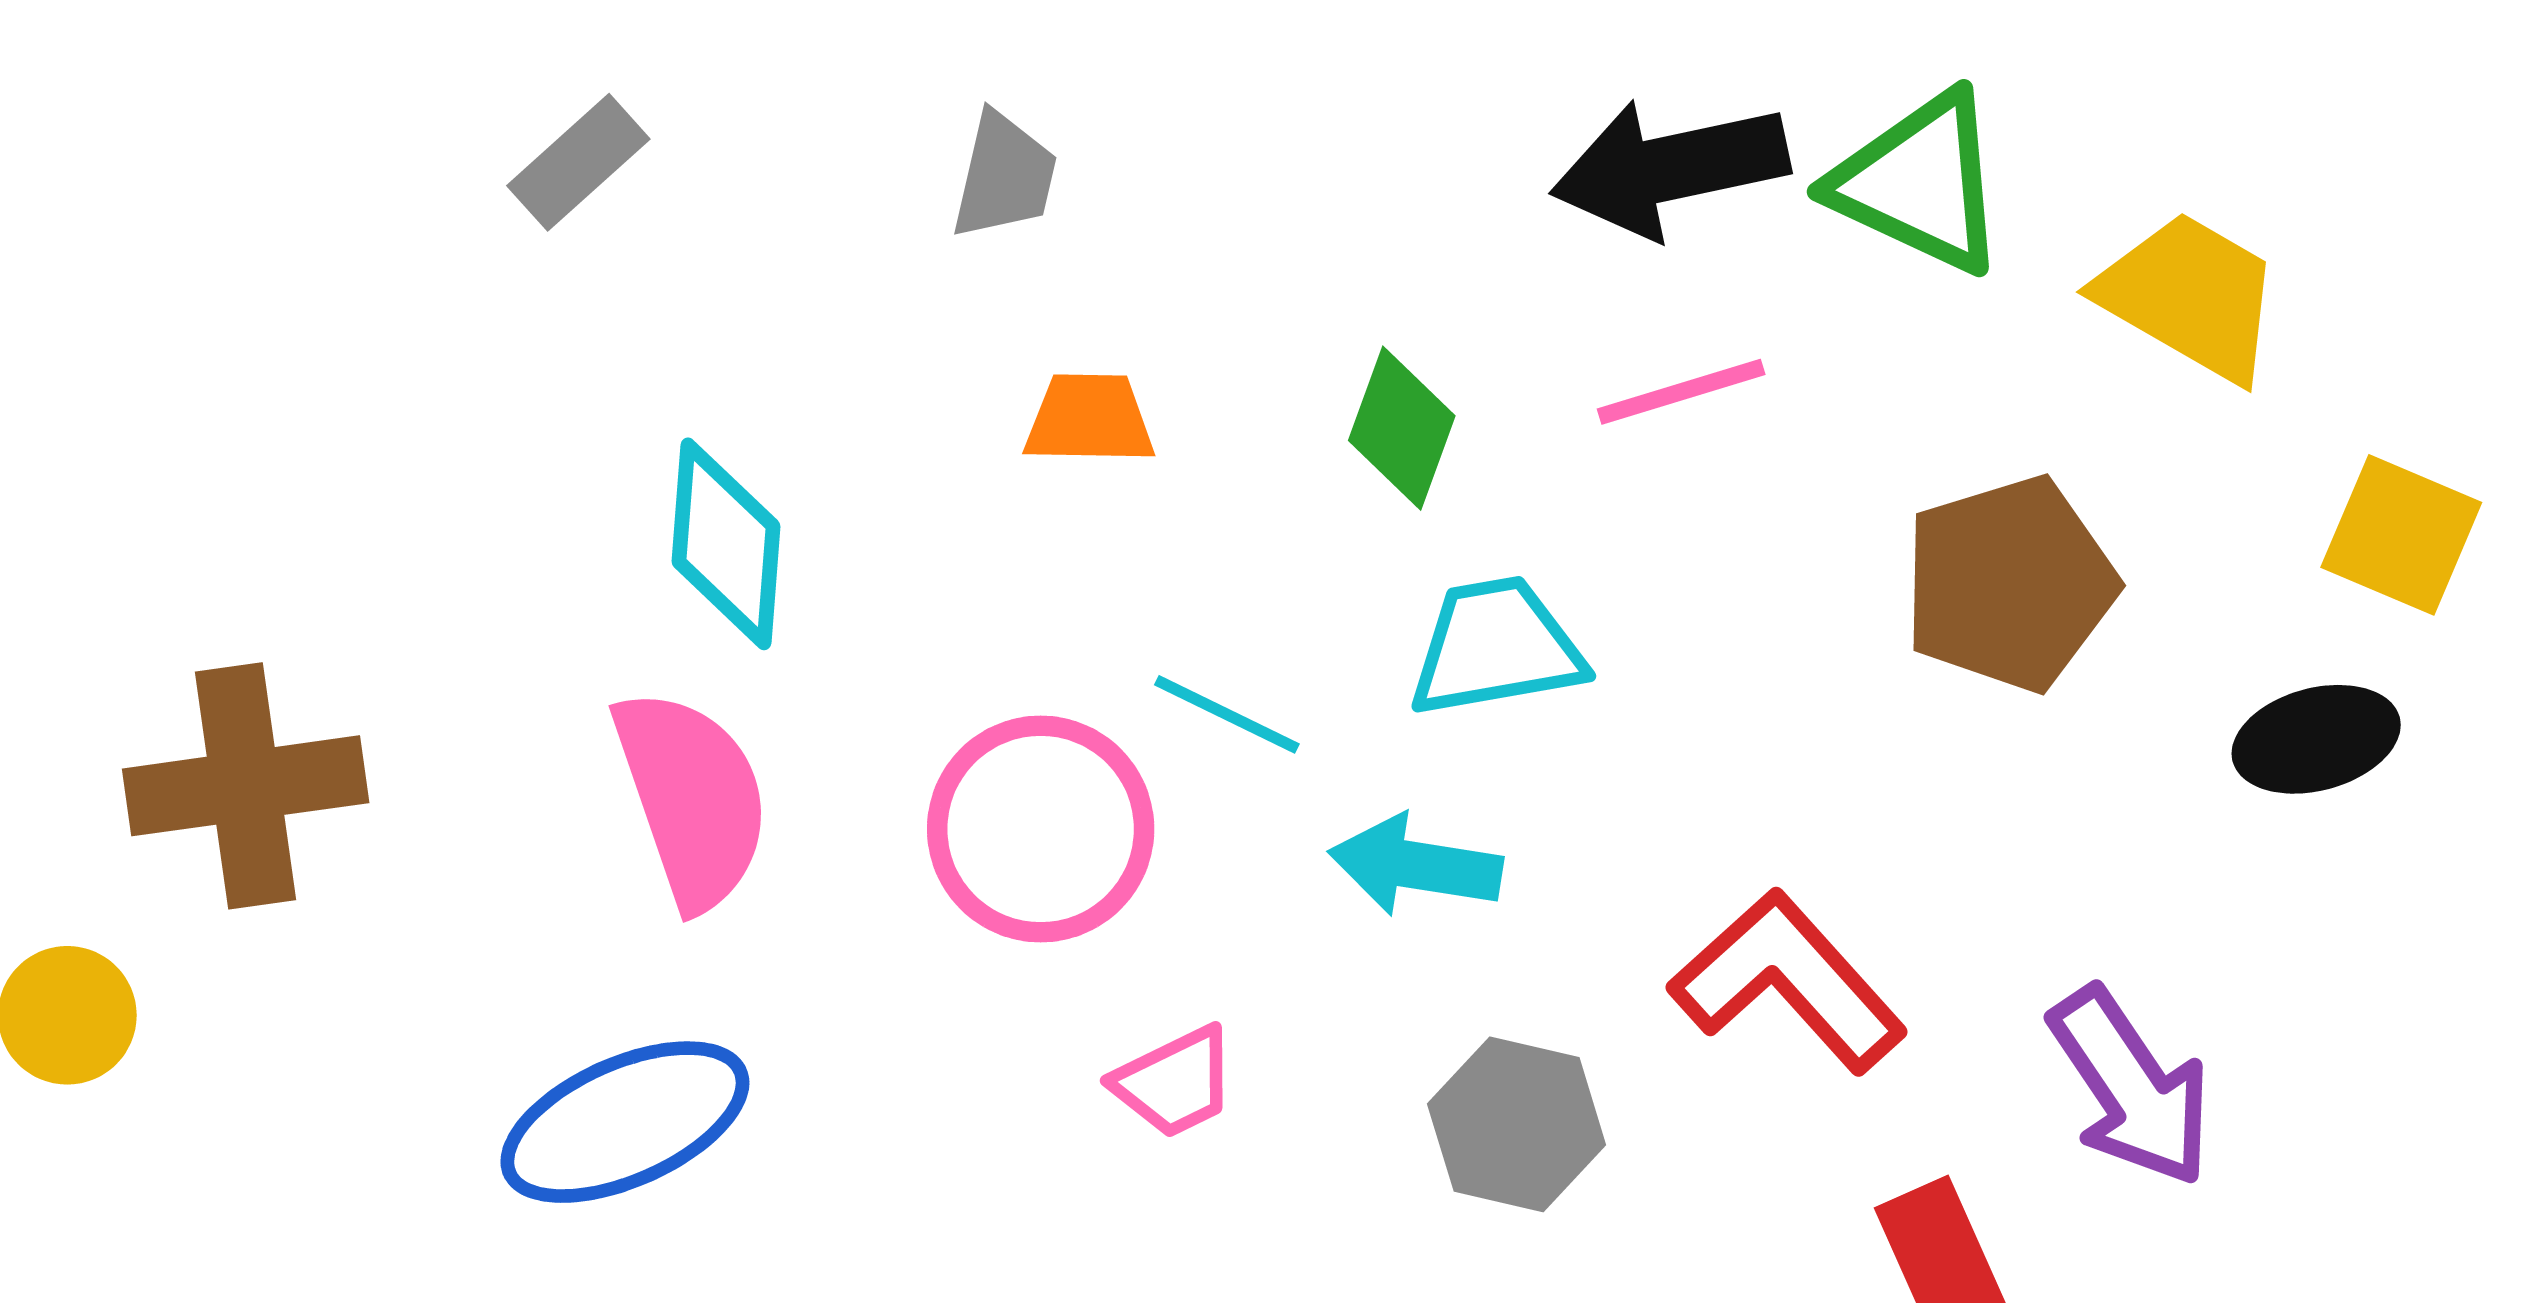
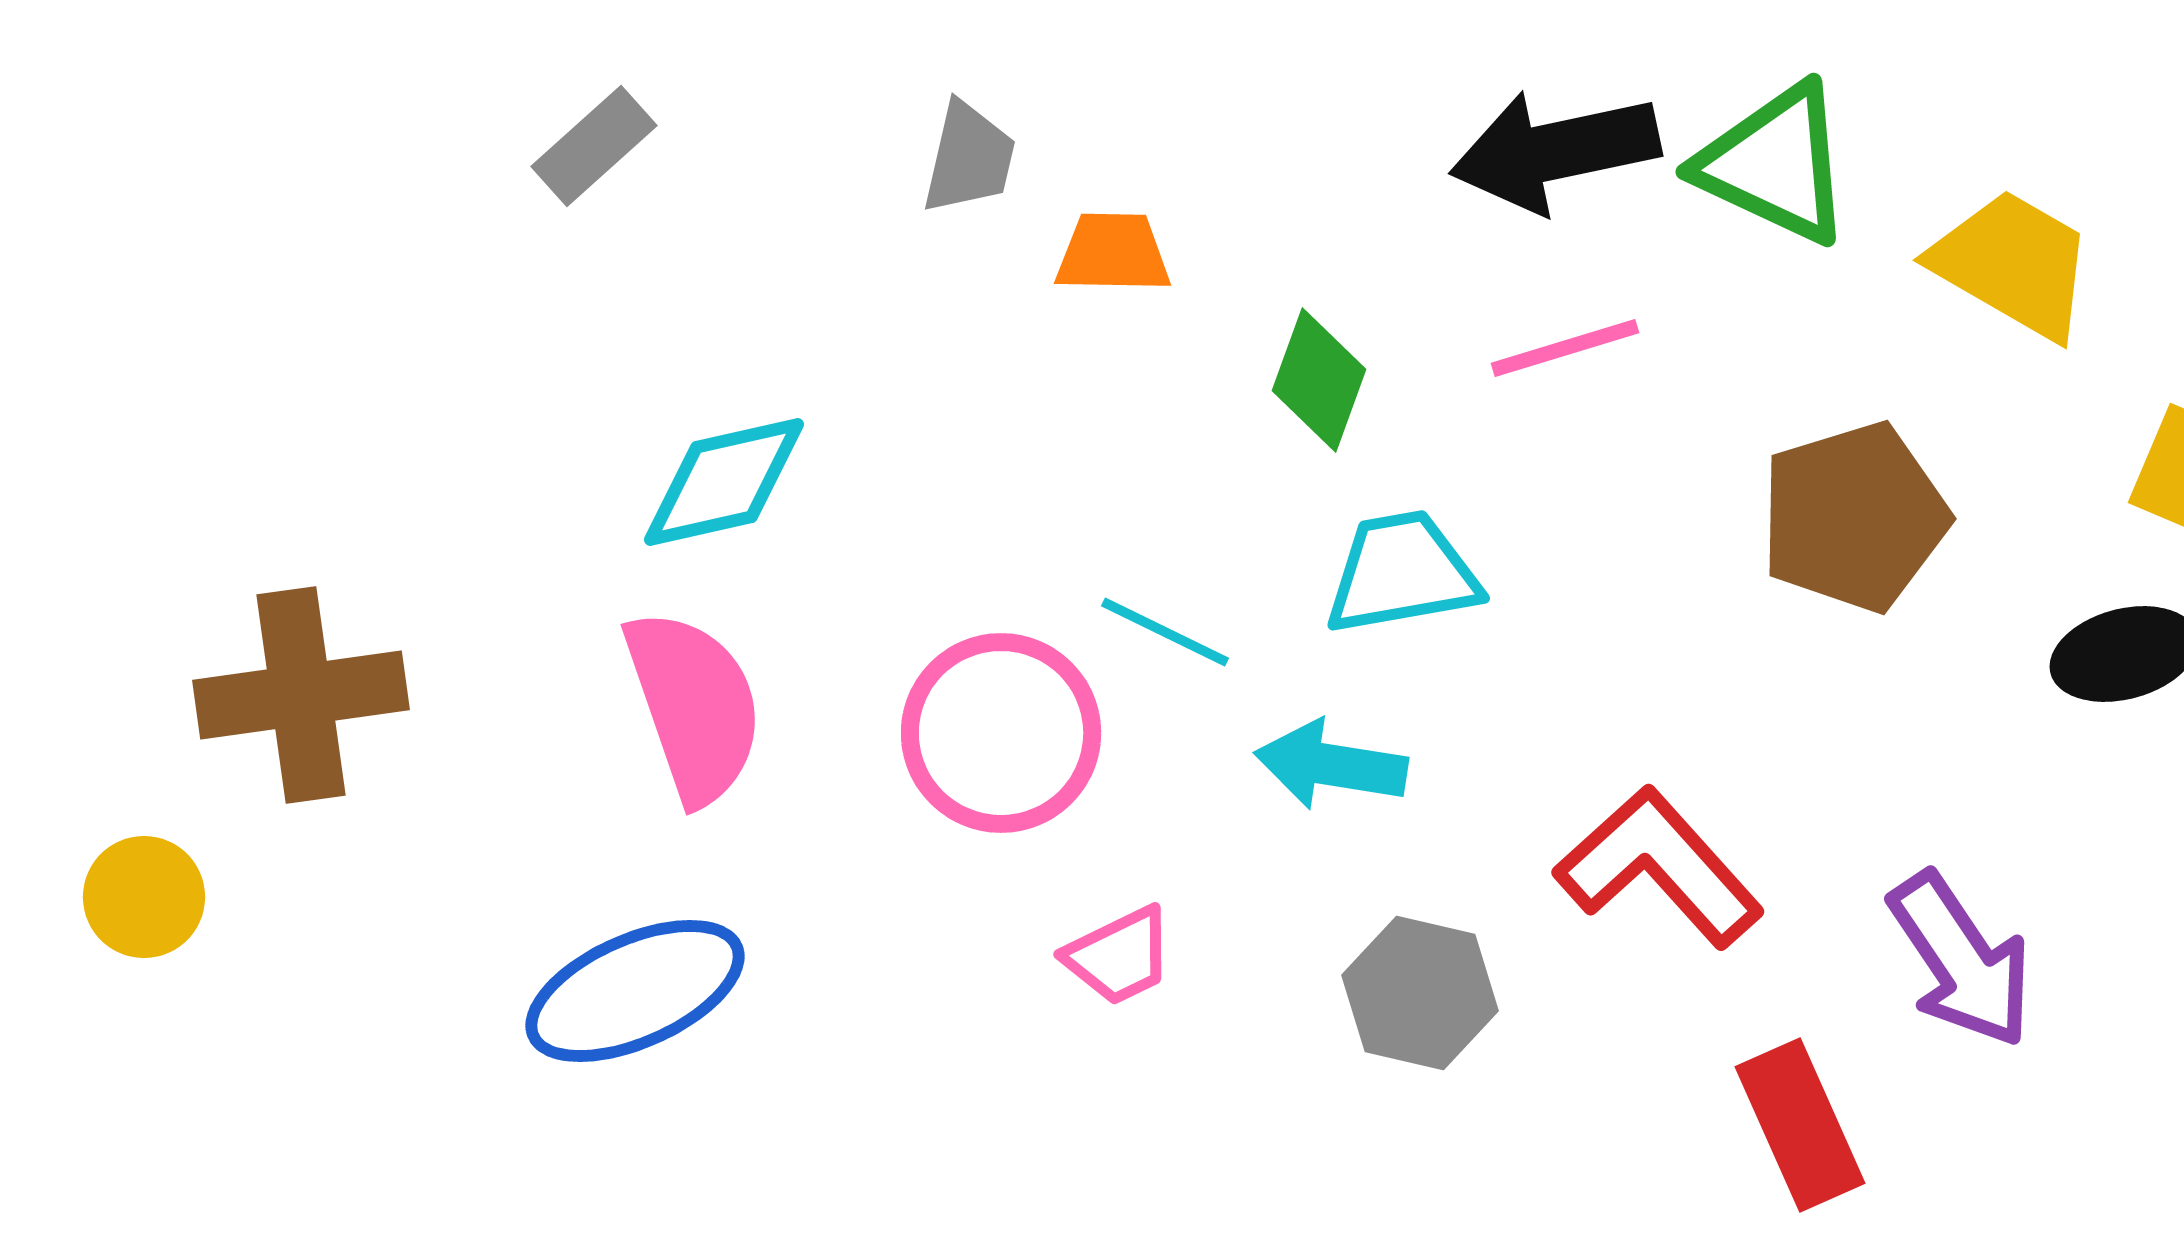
orange trapezoid: (1089, 419) -> (1113, 253), moved
cyan diamond: (726, 544) -> (724, 482), turned 73

